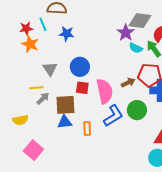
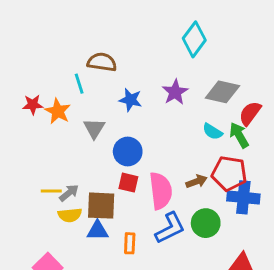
red star: (26, 28) -> (33, 105), moved
purple star: (126, 33) -> (175, 92), moved
blue star: (67, 34) -> (131, 100), moved
gray triangle: (50, 69) -> (94, 128), moved
yellow line: (36, 88) -> (51, 191), moved
yellow semicircle: (20, 120) -> (70, 215), moved

